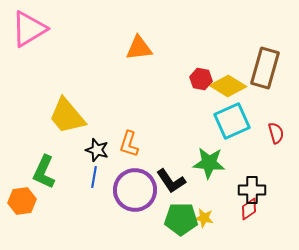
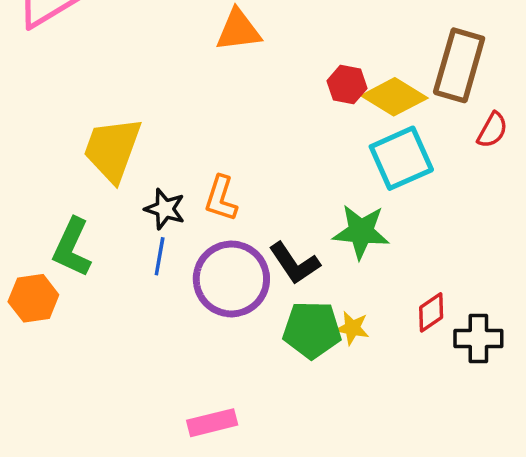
yellow trapezoid: (67, 116) -> (112, 149), turned 60
red semicircle: (276, 133) -> (492, 130), moved, turned 45
black cross: (252, 190) -> (478, 339), moved

